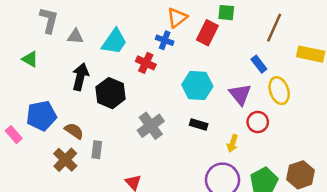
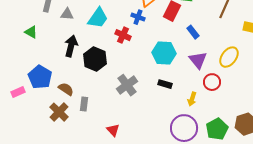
blue rectangle: (259, 64) -> (193, 32), moved
yellow ellipse: (279, 91) -> (229, 57), turned 55
blue pentagon: (41, 116) -> (40, 77), turned -30
pink rectangle: (14, 135) -> (18, 92), turned -72

